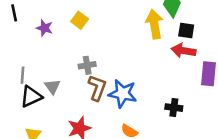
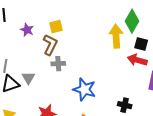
yellow square: (80, 20) -> (56, 27), turned 32
brown L-shape: (97, 88) -> (50, 45), moved

